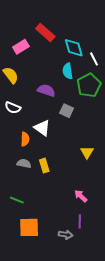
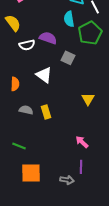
white semicircle: (13, 108) -> (27, 45), moved, turned -35
orange semicircle: (25, 139) -> (15, 84), moved

